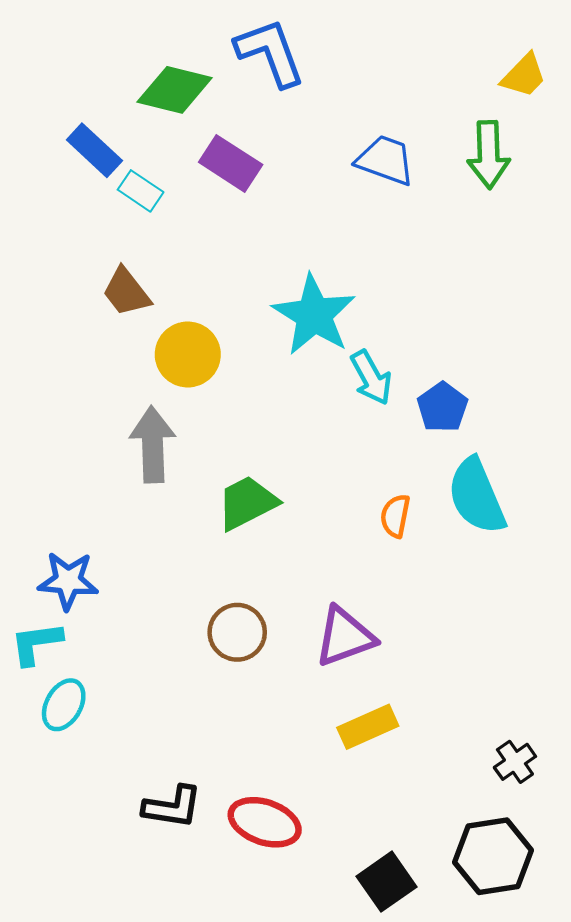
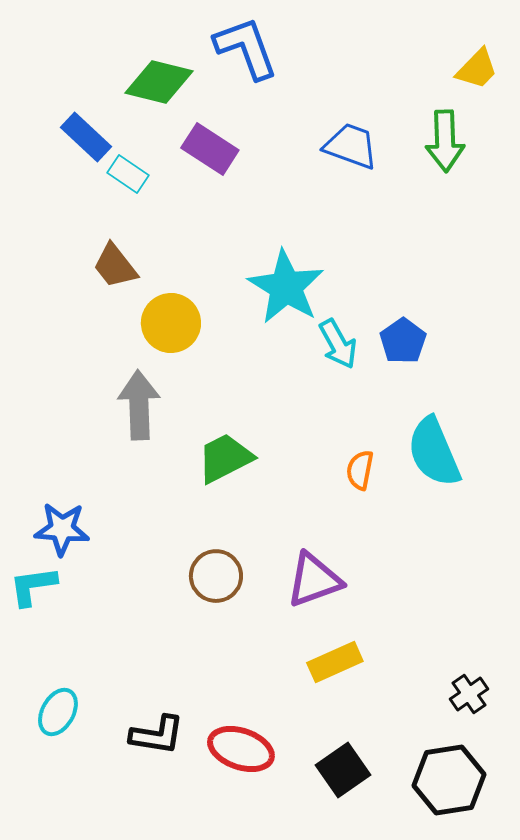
blue pentagon: (442, 407) -> (403, 341), moved
cyan ellipse: (64, 705) -> (58, 712), moved
black square: (386, 882) -> (343, 770), moved

